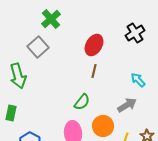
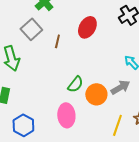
brown line: (94, 71) -> (57, 41), moved
orange circle: (103, 126) -> (96, 94), moved

